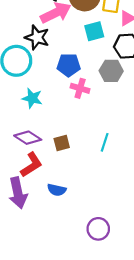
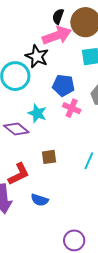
cyan star: (32, 98) -> (37, 113), moved
purple diamond: (28, 138) -> (16, 129), moved

